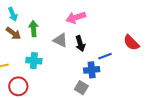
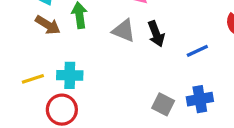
cyan cross: (34, 61) -> (70, 75), moved
blue cross: (92, 70) -> (200, 99), moved

